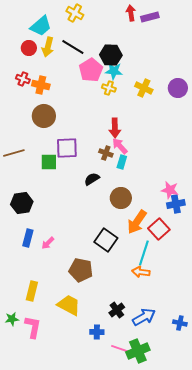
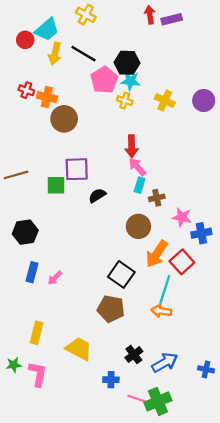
red circle: (29, 48) -> (25, 40), moved
brown circle: (44, 116) -> (64, 119), moved
brown cross: (106, 153) -> (157, 198), moved, turned -32
black semicircle: (92, 179) -> (97, 195), moved
pink star: (170, 190) -> (182, 217), moved
brown pentagon: (81, 270) -> (111, 309), moved

